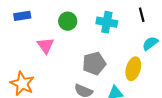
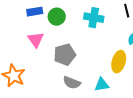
blue rectangle: (22, 16) -> (35, 12), moved
gray pentagon: (94, 63) -> (65, 55), moved

